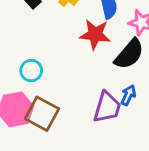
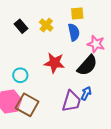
red star: (95, 34) -> (54, 63), moved

